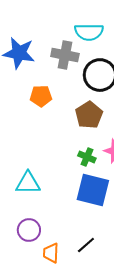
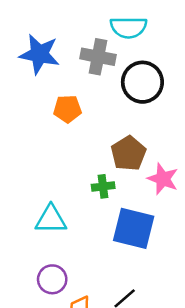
brown pentagon: (89, 115) -> (128, 153), moved
green cross: (87, 157) -> (103, 186), moved, turned -30

